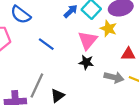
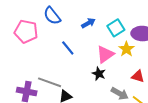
blue arrow: (71, 11) -> (88, 23), moved
gray line: (37, 85) -> (50, 82), turned 70

